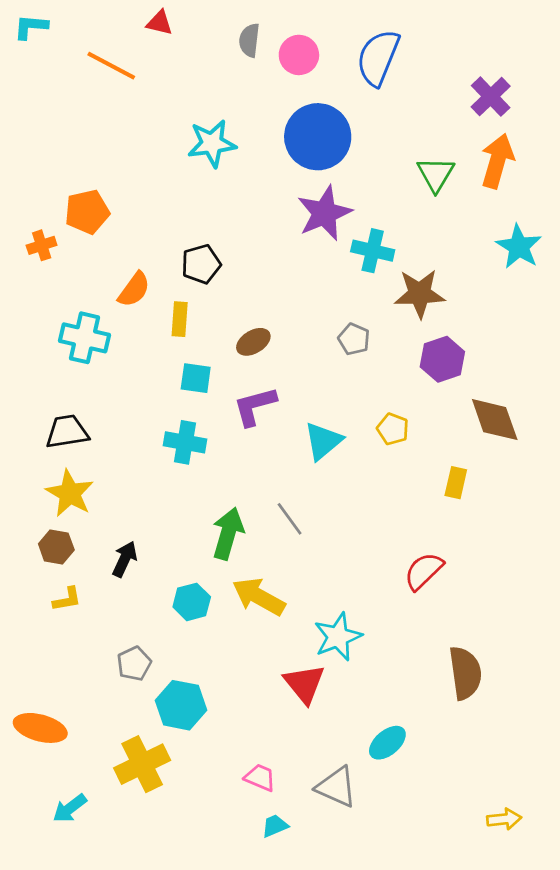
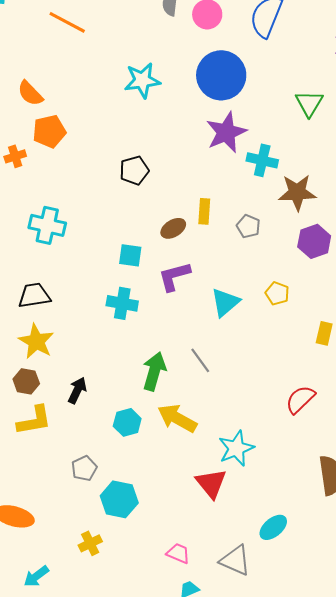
orange semicircle: (134, 290) -> (30, 93), moved, turned 100
yellow rectangle: (180, 319) -> (204, 211), moved
yellow L-shape: (67, 599) -> (34, 420), size x1.6
yellow cross: (142, 764) -> (90, 543), size x0.6

